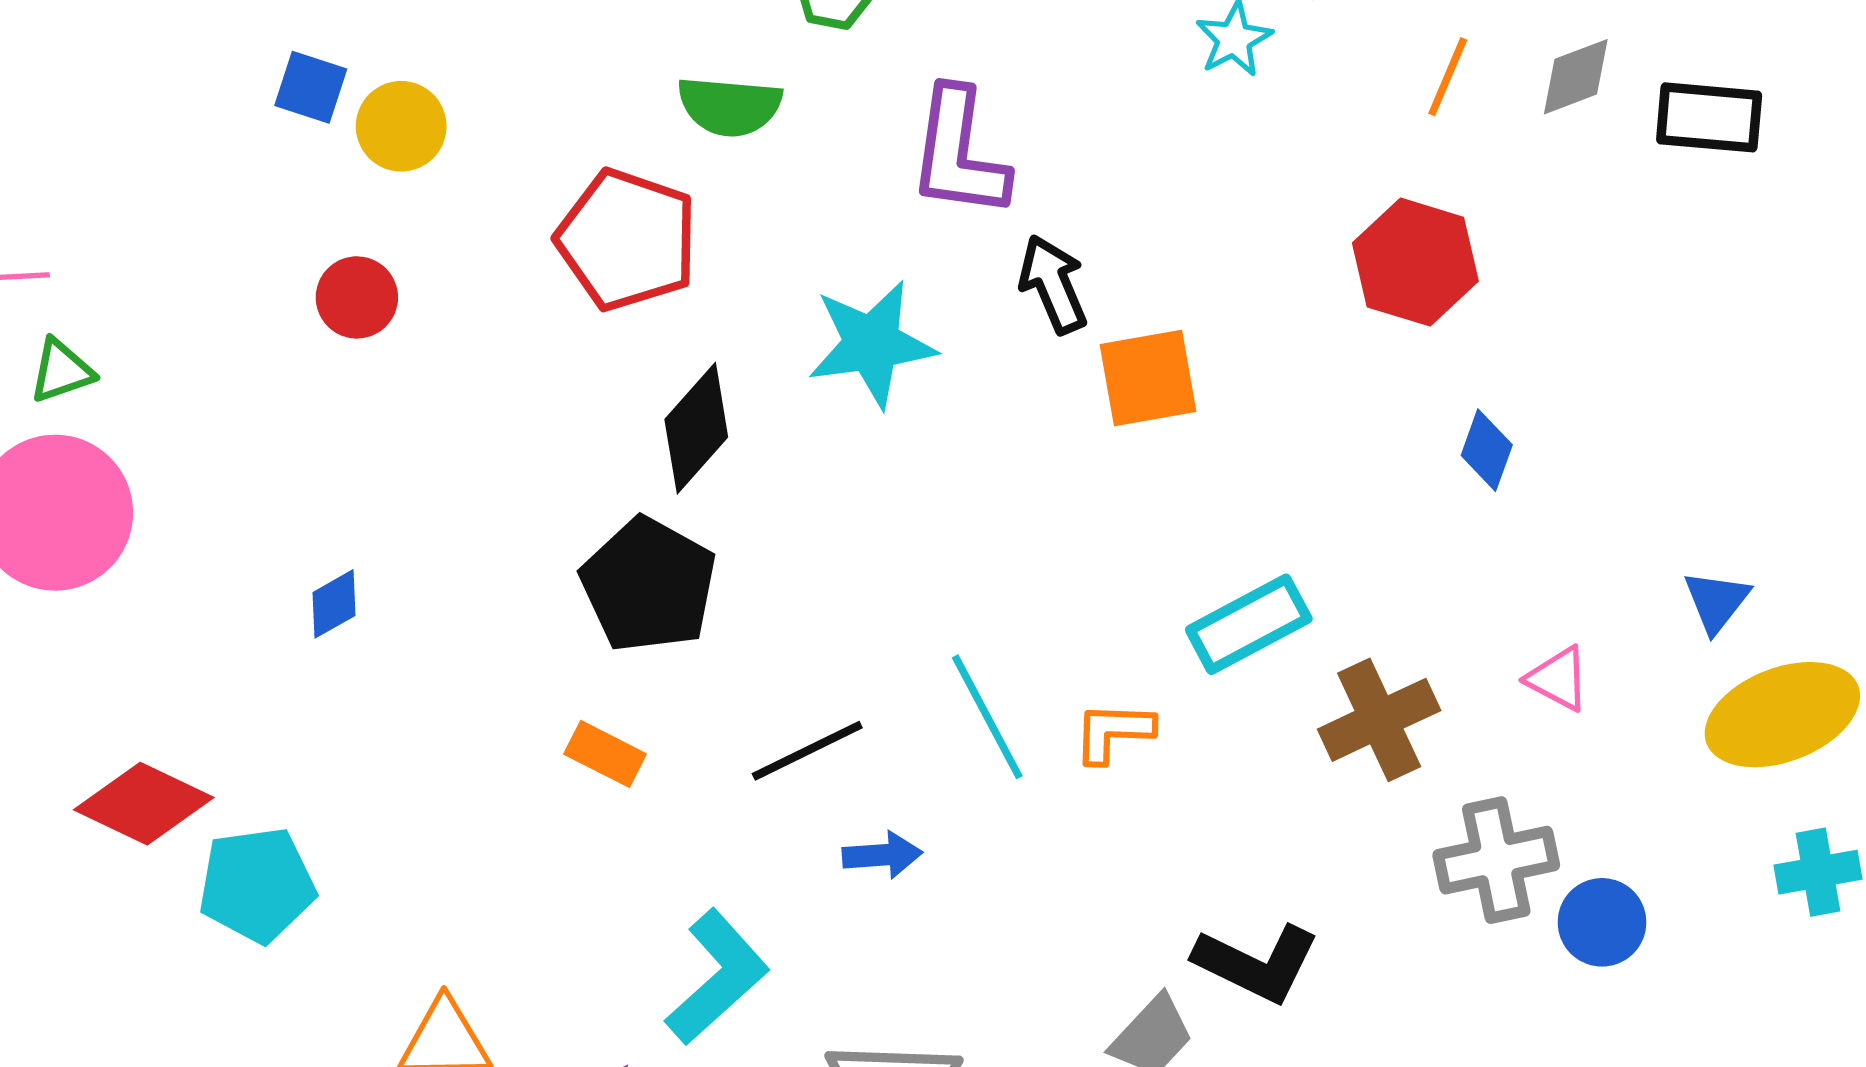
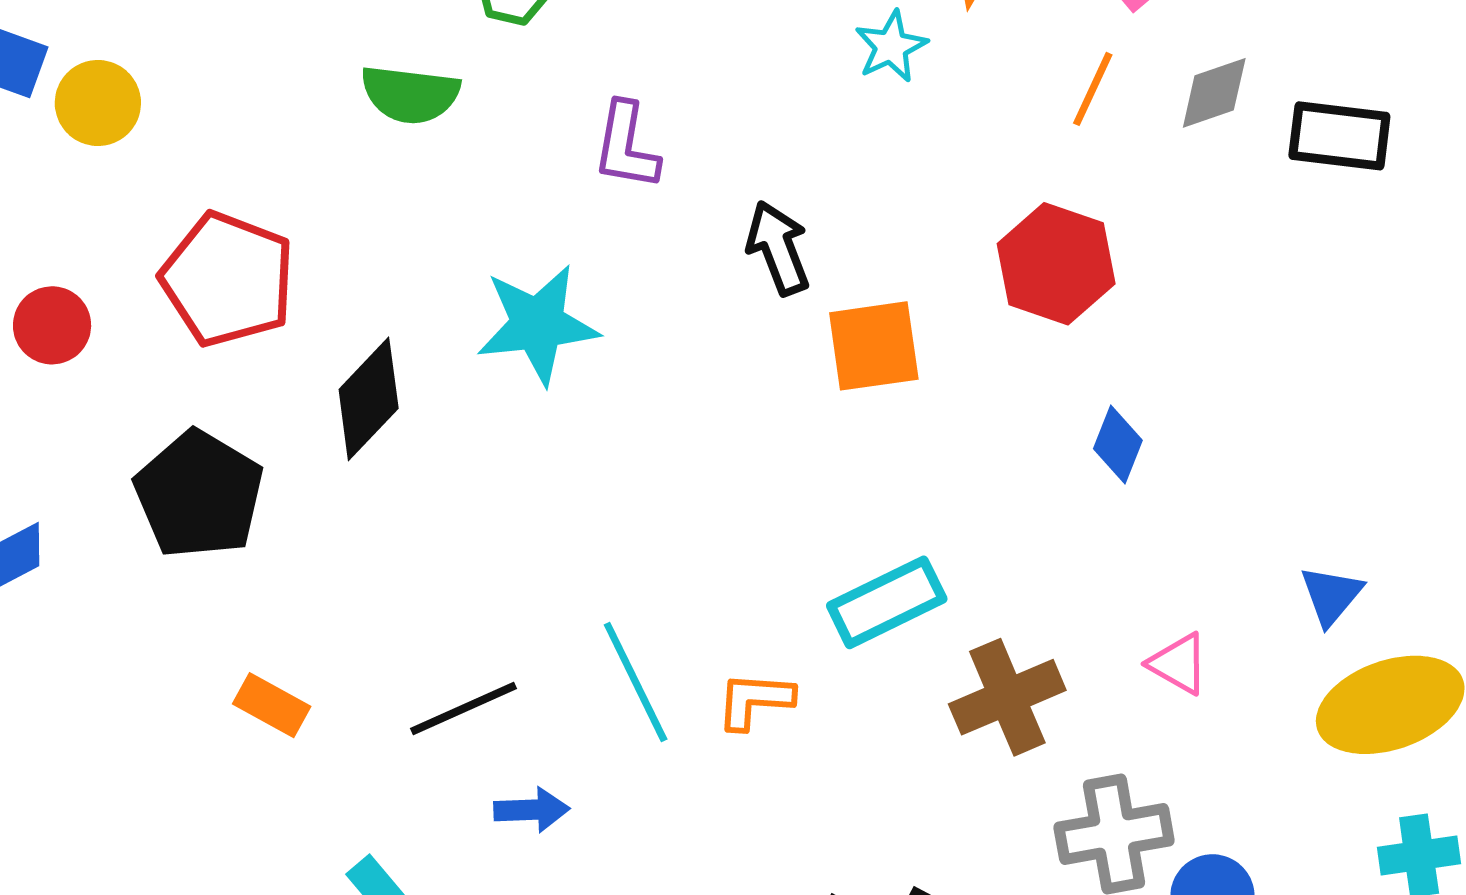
purple L-shape: (959, 153) -> (626, 146), size x0.7
red pentagon: (627, 240) -> (228, 279), moved
black arrow: (1053, 284) -> (778, 248), moved
red circle: (357, 297) -> (52, 325), moved
orange square: (1148, 378) -> (874, 346), moved
black pentagon: (649, 585) -> (199, 494), moved

